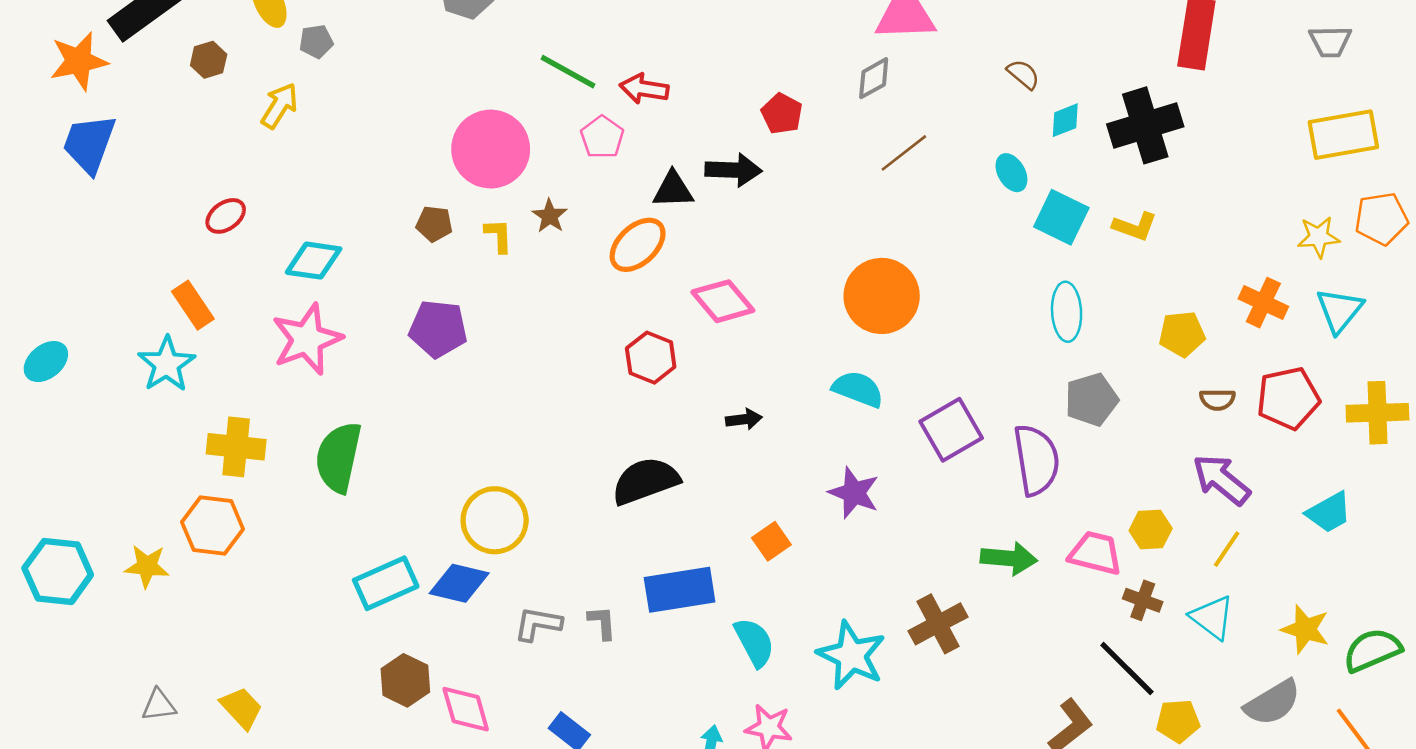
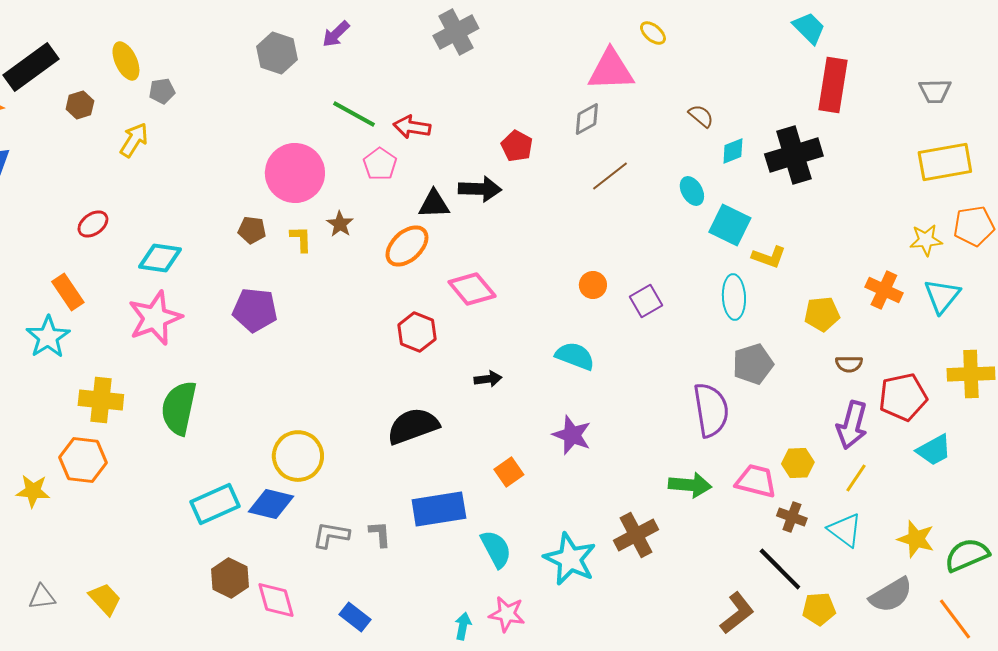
yellow L-shape: (1135, 226) -> (769, 257), moved
orange circle: (882, 296) -> (593, 285), size x0.5
red pentagon: (1288, 398) -> (903, 397), moved
purple square: (951, 430) -> (646, 301), moved, size x0.7
purple arrow: (1221, 480) -> (852, 425), turned -114

